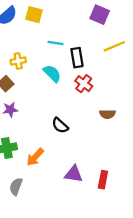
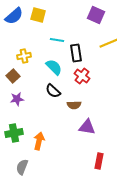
brown semicircle: (108, 114) -> (74, 105), moved
black semicircle: (60, 125) -> (53, 91), moved
orange arrow: (35, 157) -> (39, 141), turned 150
purple triangle: (74, 174) -> (87, 127), moved

